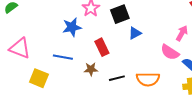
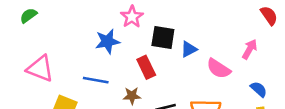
black square: (120, 14) -> (163, 38), moved, turned 30
pink semicircle: (170, 52) -> (219, 69), moved

